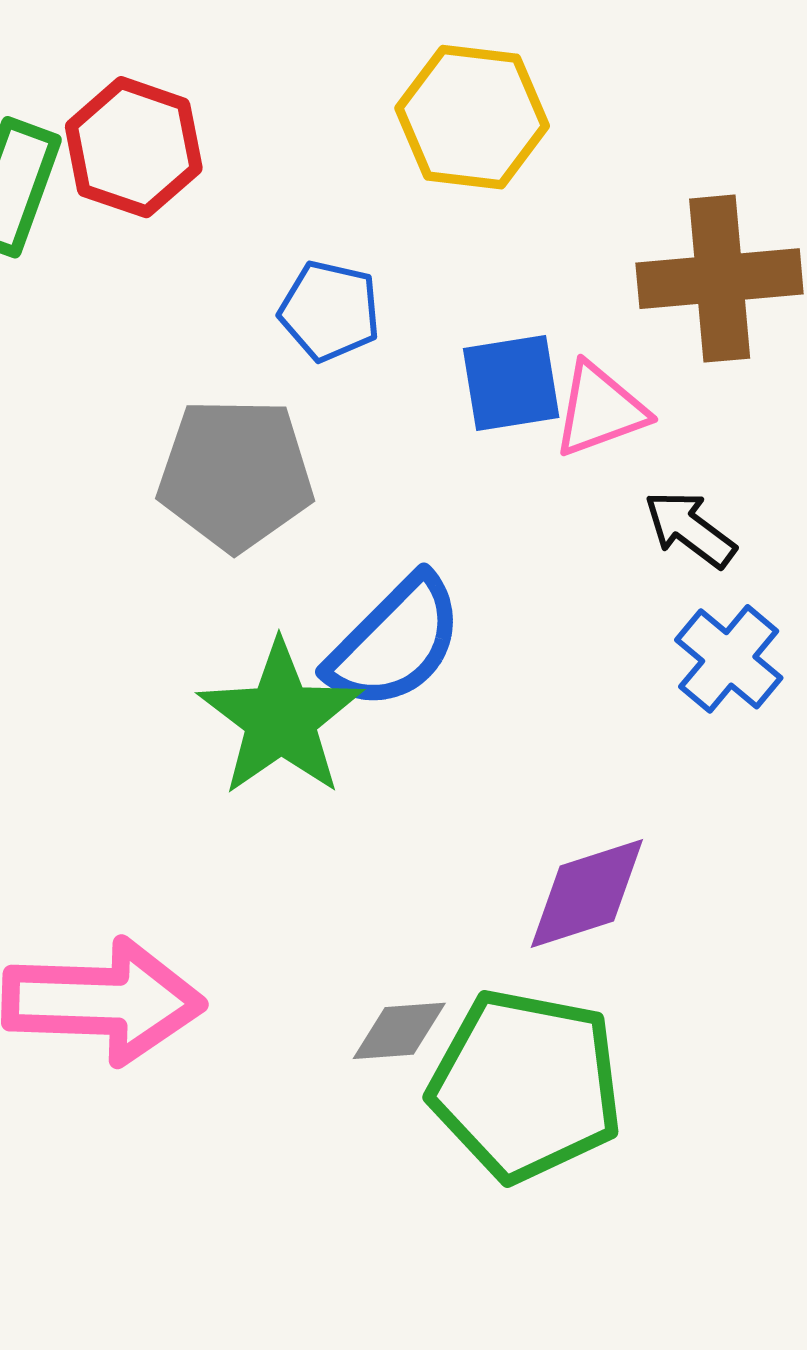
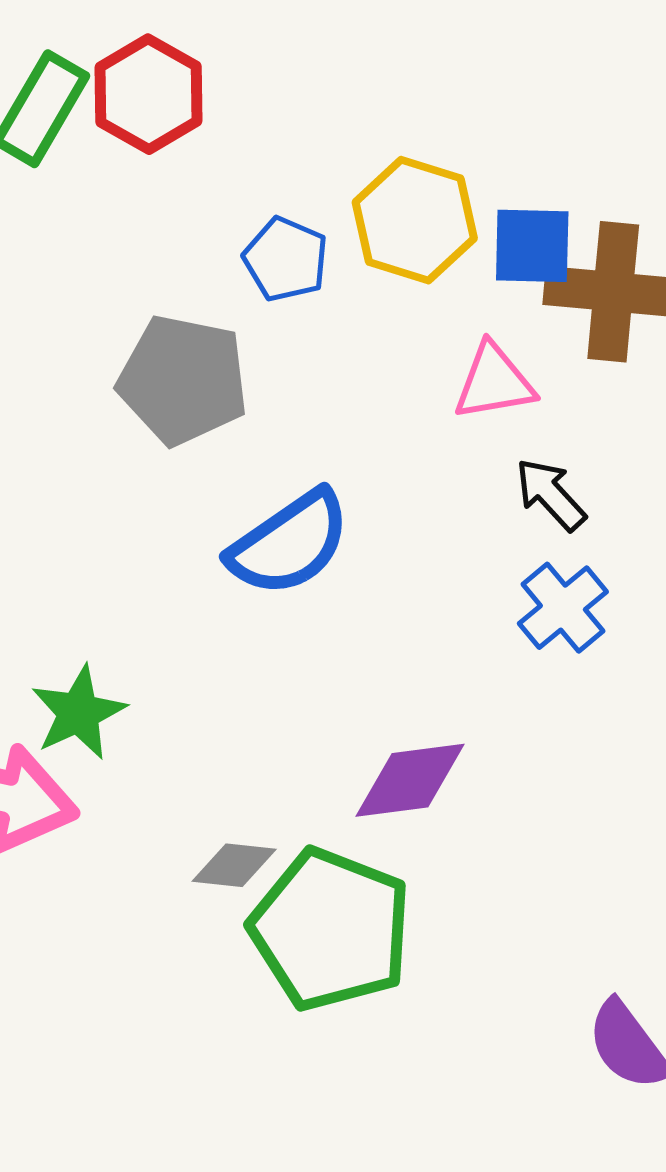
yellow hexagon: (472, 117) -> (415, 220), moved
blue square: (511, 383) -> (532, 246), moved
green star: (281, 719) -> (78, 713), moved, size x0.7

